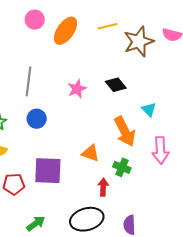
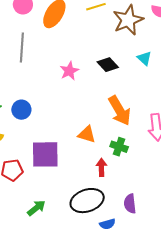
gray line: (28, 81) -> (22, 47), moved
cyan triangle: (149, 109) -> (144, 58), moved
blue circle: (37, 119) -> (21, 110), moved

